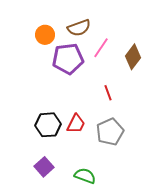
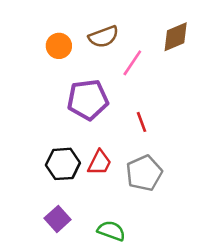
brown diamond: (133, 57) -> (176, 37), moved, turned 30
purple pentagon: (68, 59) -> (88, 100), moved

